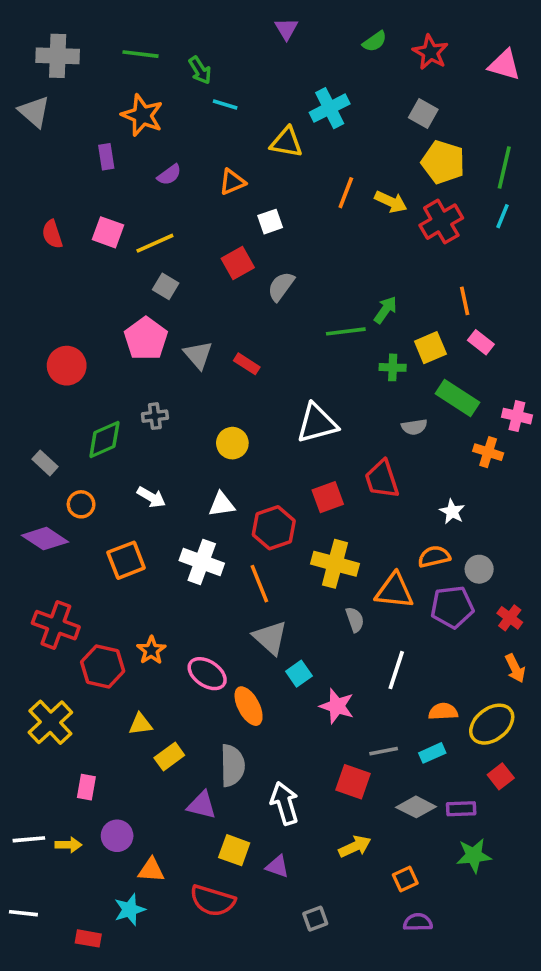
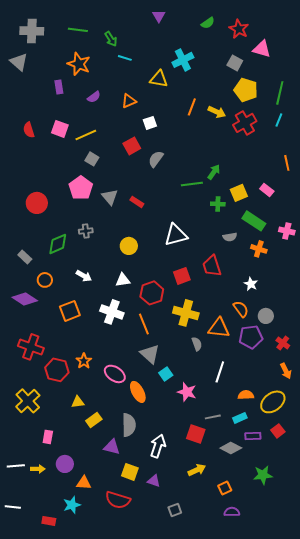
pink triangle: (504, 65) -> (262, 49), moved
orange line: (465, 301) -> (287, 163), moved
orange cross: (488, 452) -> (259, 249), moved
orange semicircle: (434, 557) -> (241, 309), turned 66
white arrow: (285, 803) -> (158, 446), turned 35
purple rectangle: (461, 809) -> (253, 436), moved

